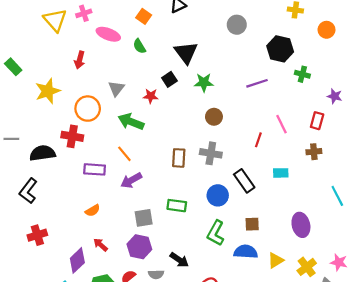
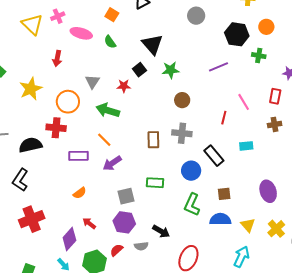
orange circle: (327, 30) -> (266, 27), moved
red cross: (37, 235) -> (32, 219), size x1.4
yellow triangle: (276, 260) -> (248, 225), turned -35

